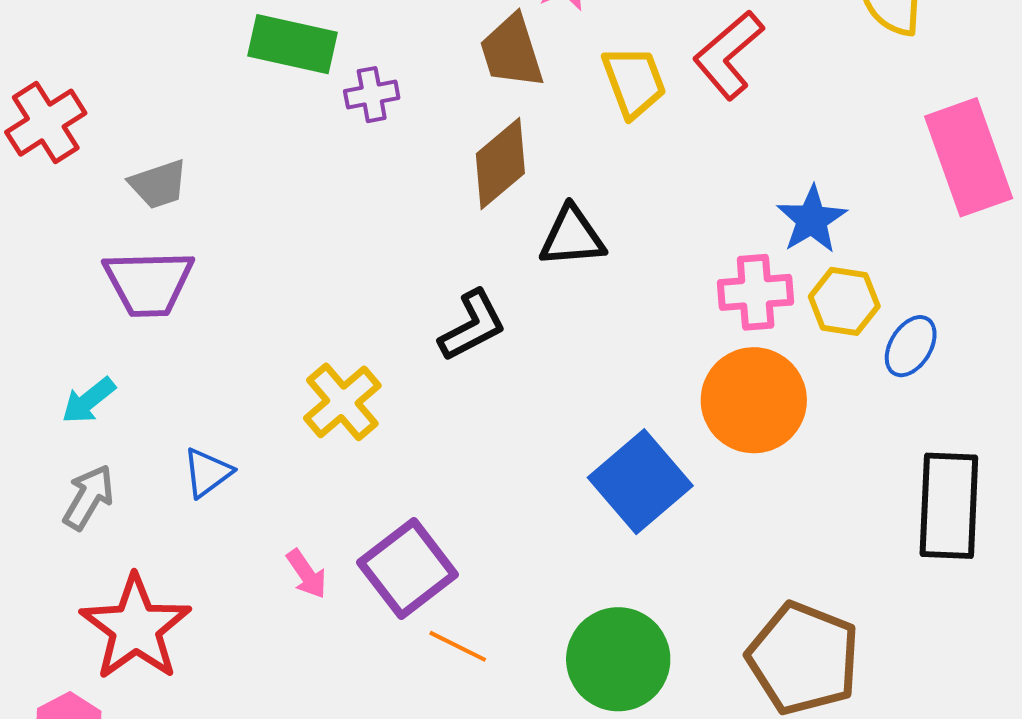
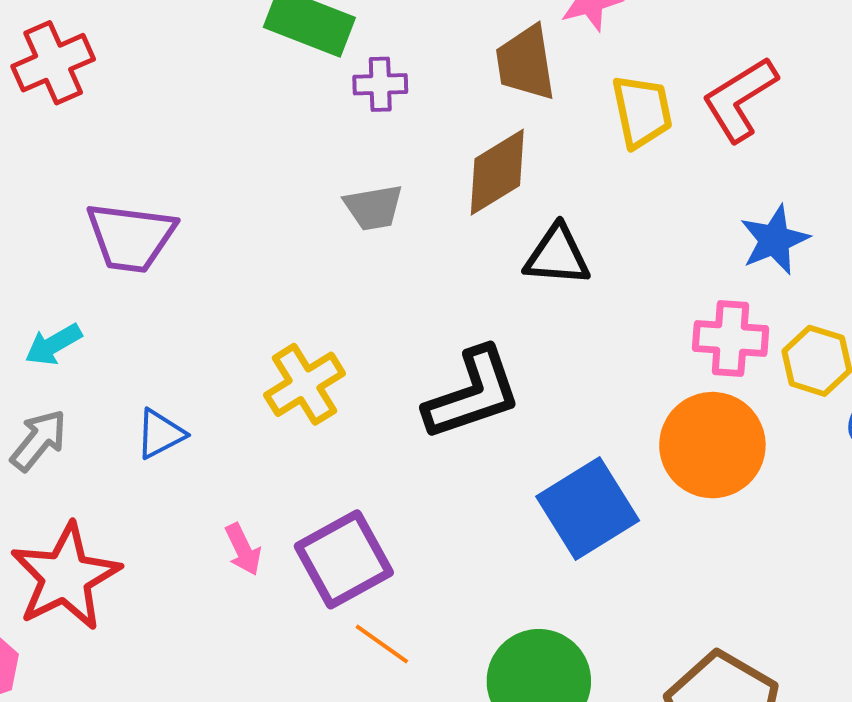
gray trapezoid: (158, 184) -> (374, 207), moved
blue star: (812, 220) -> (774, 240), moved
black L-shape: (473, 326) -> (473, 394), moved, size x1.4

